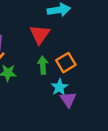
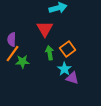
purple triangle: (68, 99) -> (72, 78), turned -32

